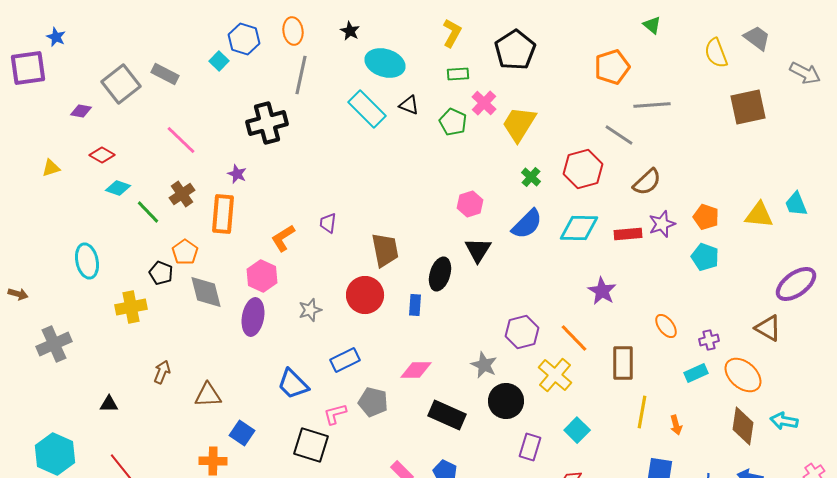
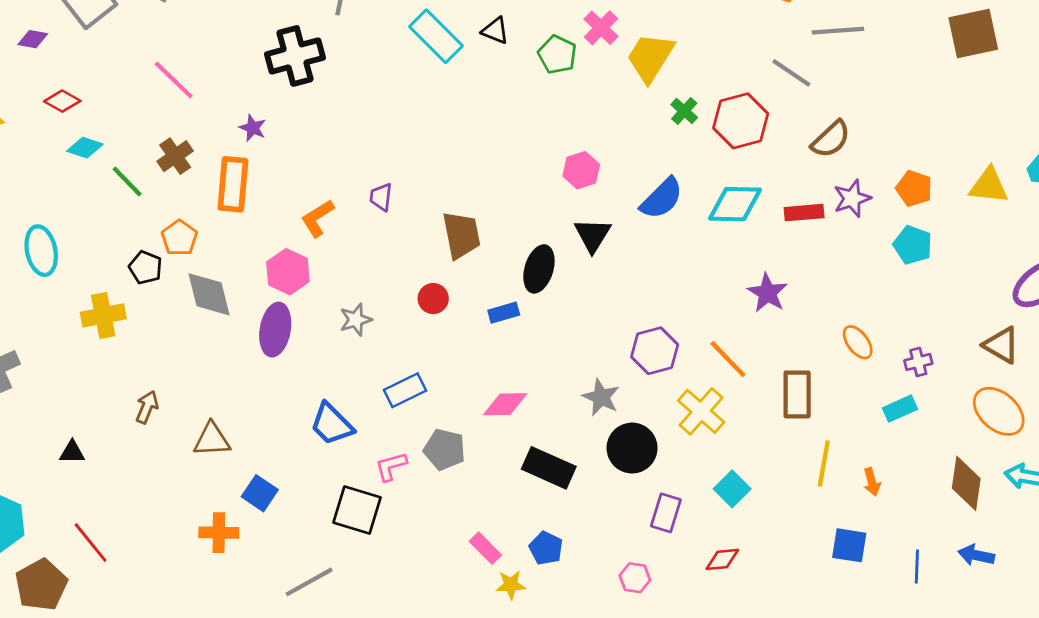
green cross: (531, 177) -> (684, 111), moved
red circle: (365, 295) -> (433, 299), size x0.6
blue rectangle: (415, 305) -> (504, 313), turned 70
orange ellipse: (743, 375) -> (999, 411), moved

